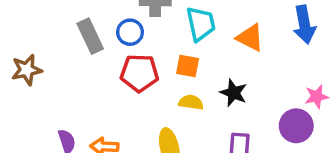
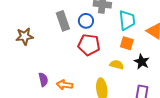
orange square: (188, 66) -> (127, 43), moved

